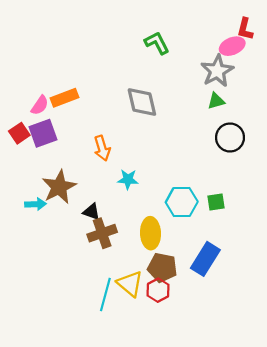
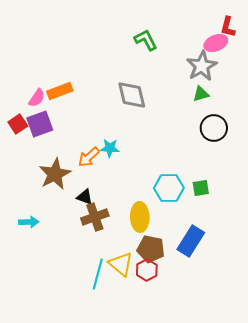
orange arrow: (102, 148) -> (89, 157), moved, turned 65
cyan star: (128, 179) -> (110, 148), moved
cyan arrow: (35, 204) -> (29, 222), moved

